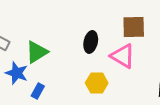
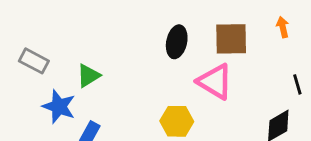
black ellipse: (91, 42) -> (177, 42), moved
green triangle: (37, 52) -> (88, 76), size x0.7

